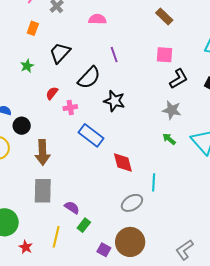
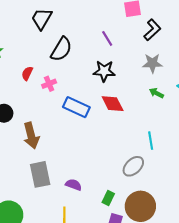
black trapezoid: (60, 53) -> (42, 19), moved
purple line: (114, 55) -> (107, 38), moved
black star: (114, 101) -> (104, 71), moved
red diamond: (123, 162) -> (113, 104), moved
green rectangle: (84, 225) -> (108, 198), moved

